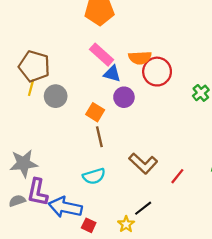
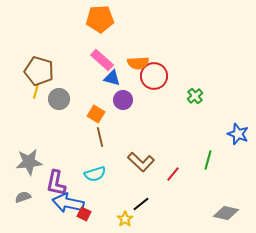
purple L-shape: (37, 192) -> (56, 183), moved
red square: (89, 225) -> (84, 214), moved

